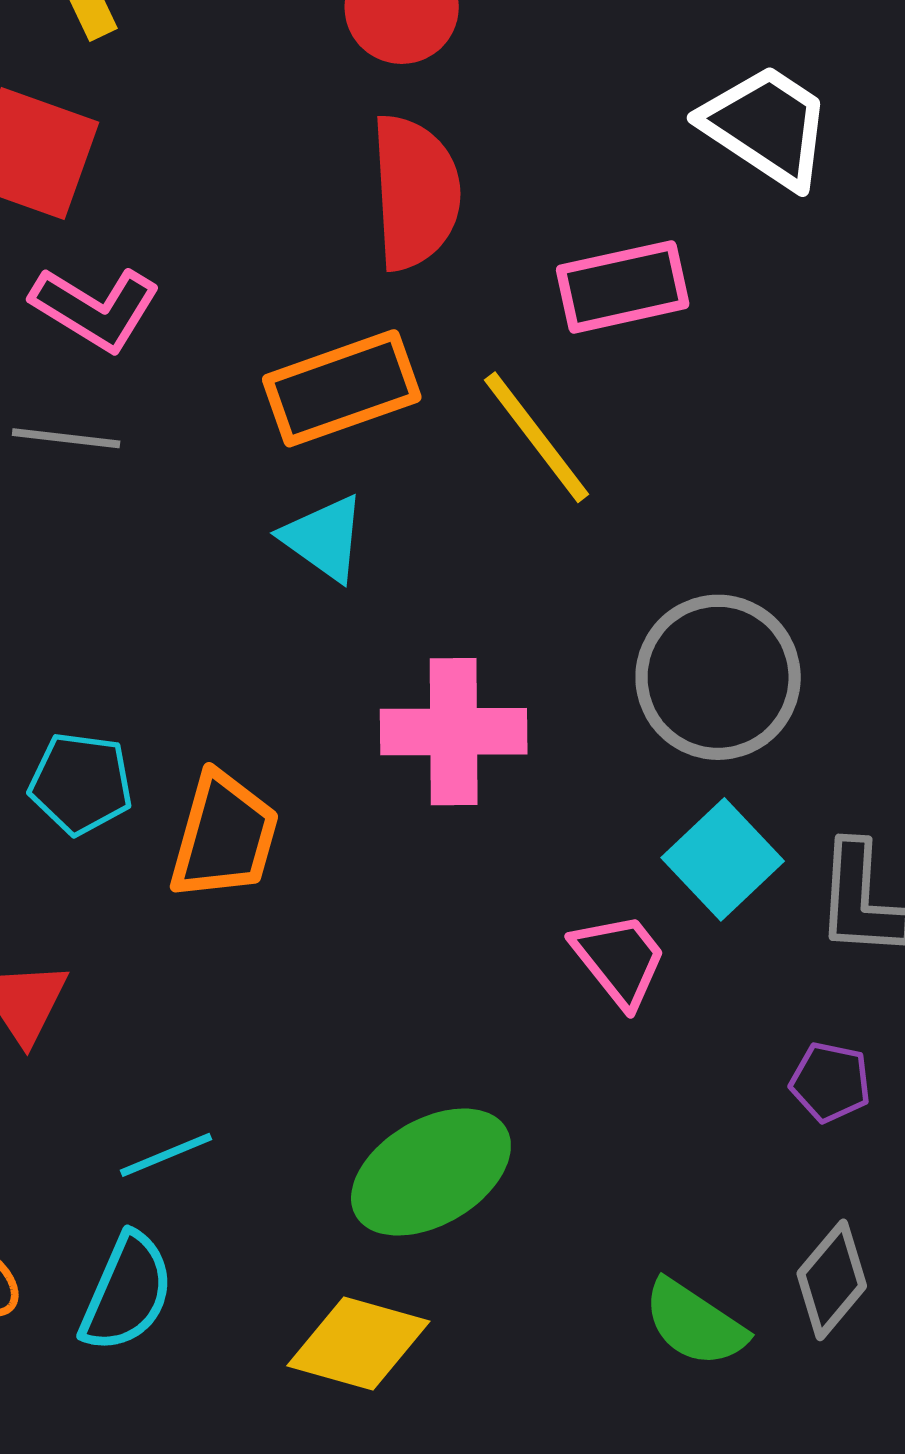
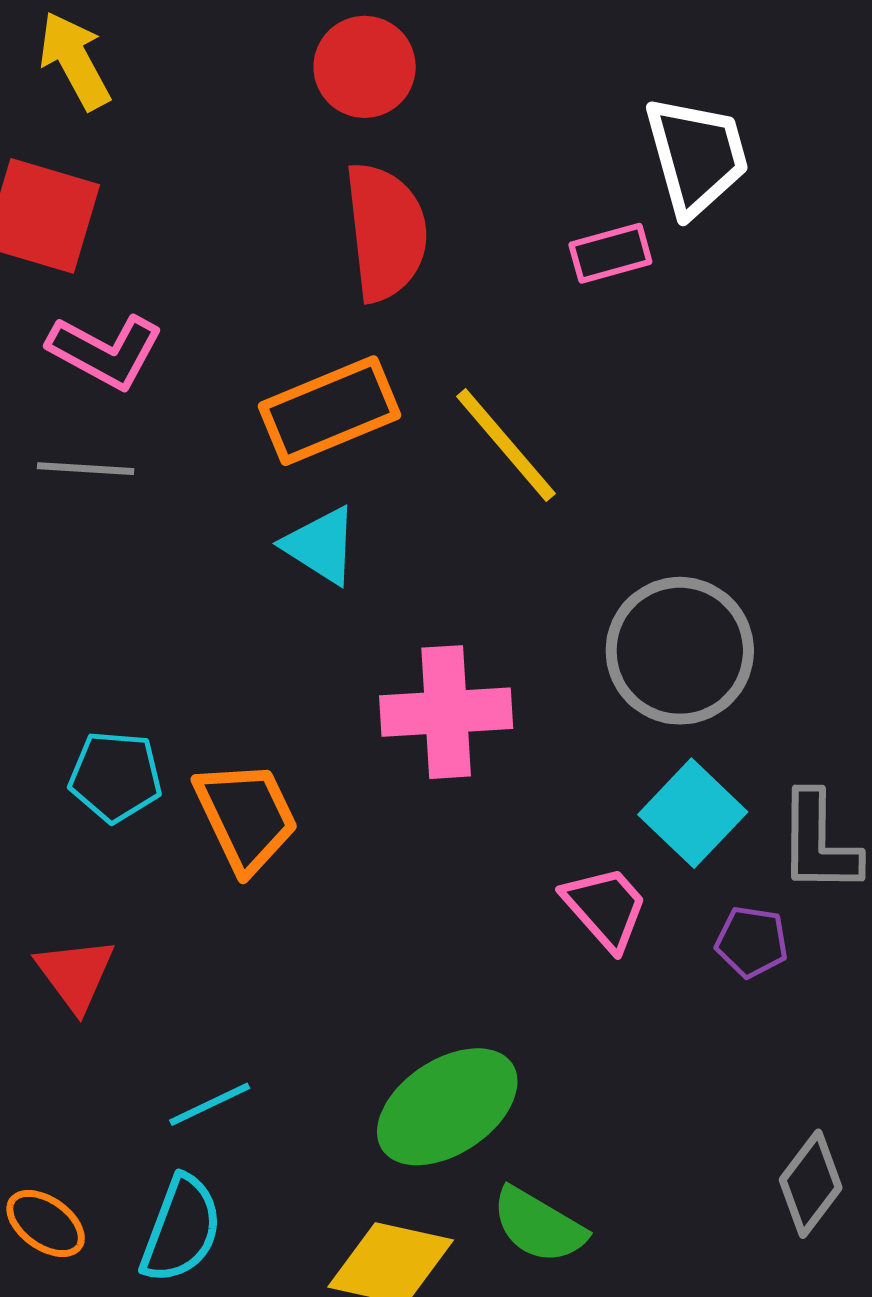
white trapezoid: (767, 126) -> (697, 156), turned 44
pink rectangle: (623, 287) -> (610, 253), moved, size x0.7
orange trapezoid: (224, 836) -> (246, 816), turned -38
purple pentagon: (830, 1082) -> (752, 942), moved
green semicircle: (695, 1323) -> (539, 1225), moved

